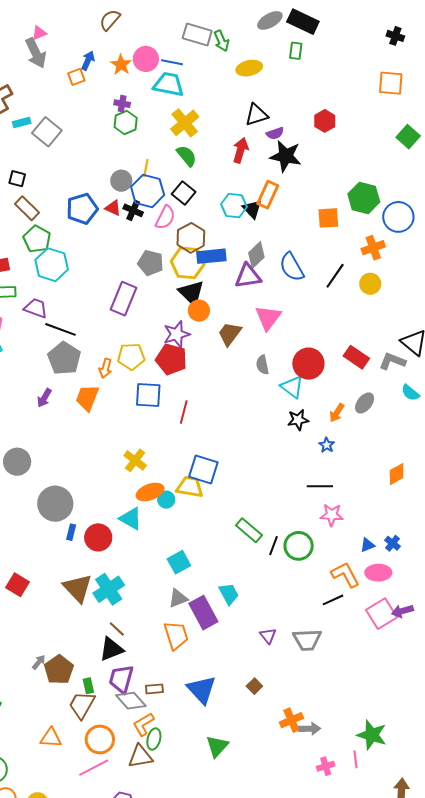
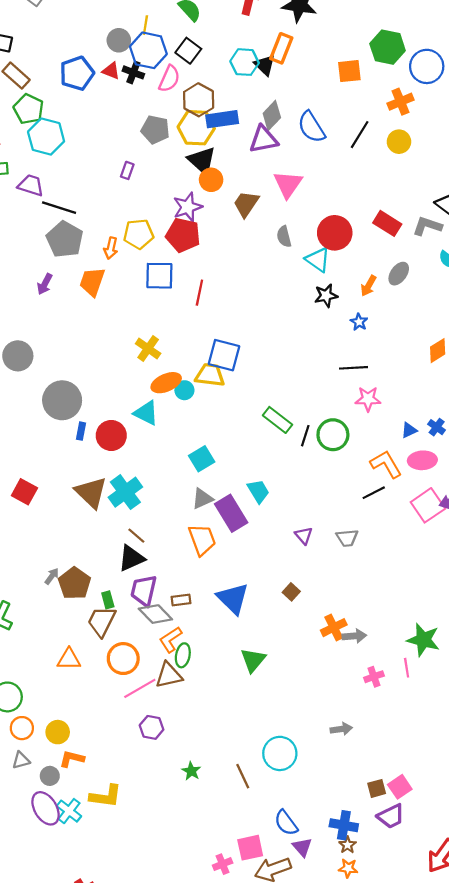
purple rectangle: (124, 299) -> (127, 170), size x0.5
gray trapezoid: (307, 640) -> (347, 538), size x0.7
pink line: (94, 768) -> (140, 688), moved

